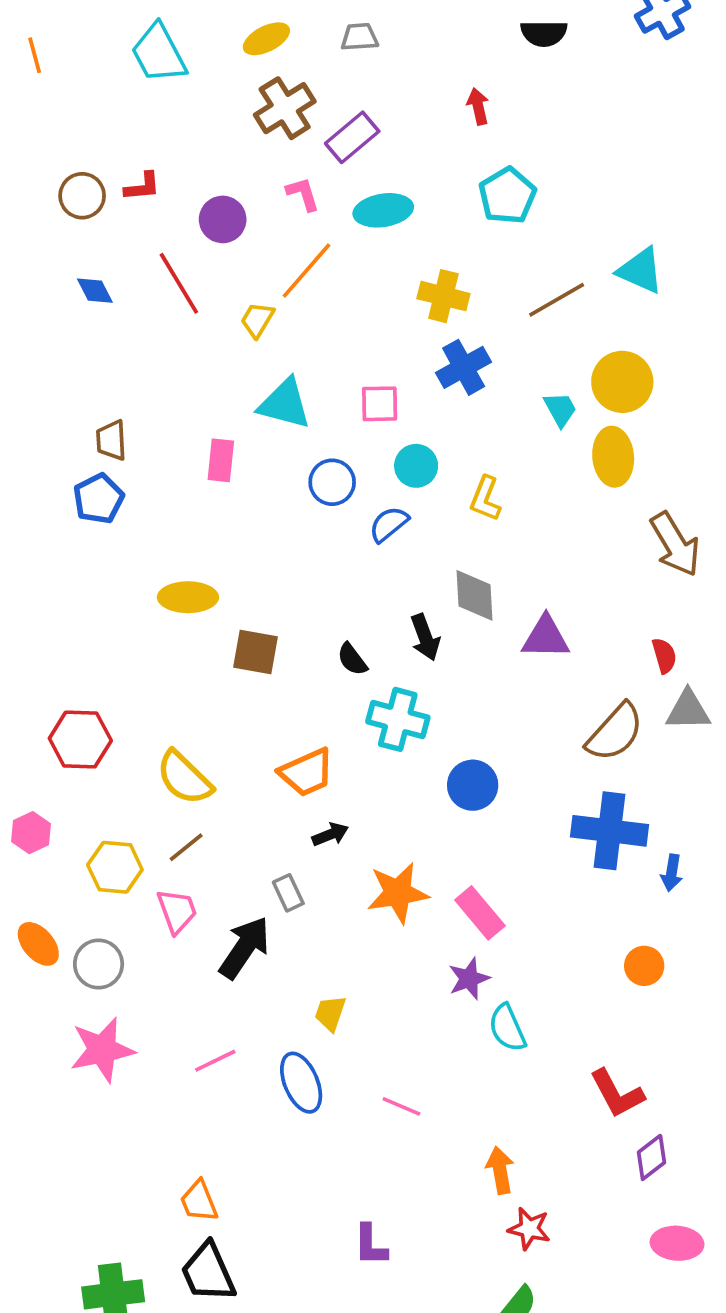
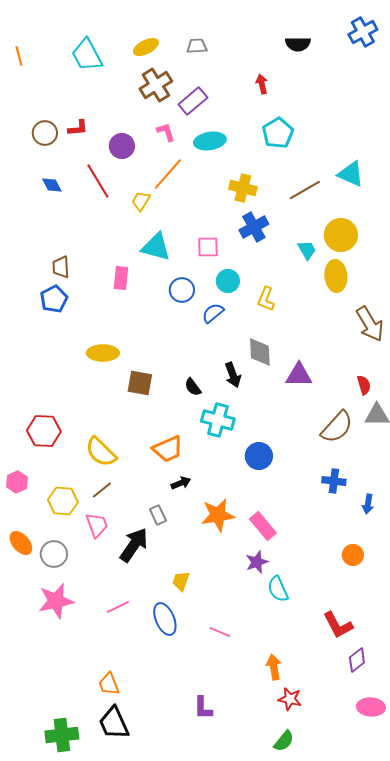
blue cross: (610, 831) -> (334, 481), size x0.6

